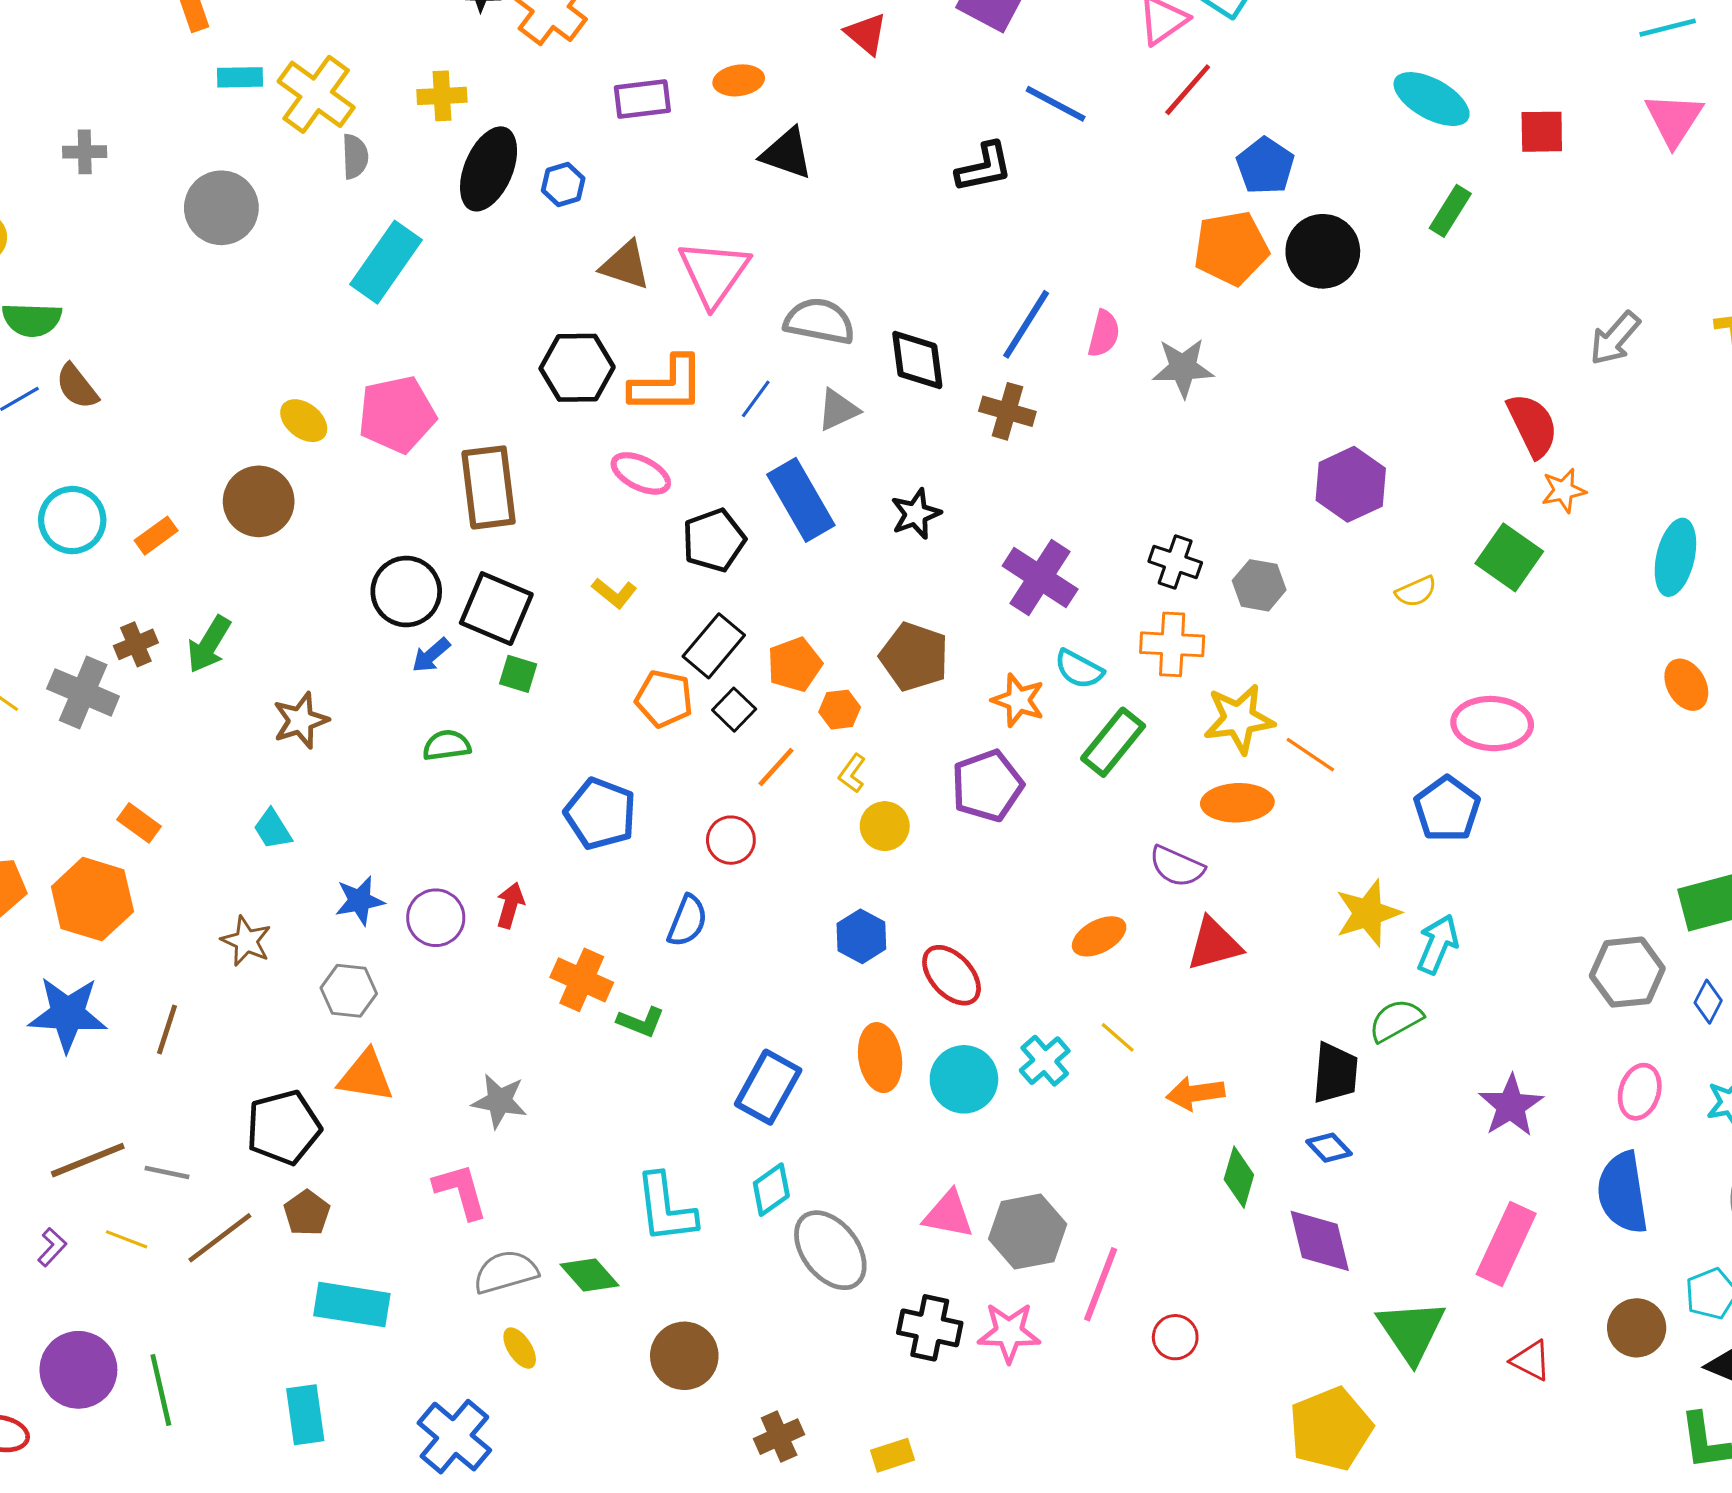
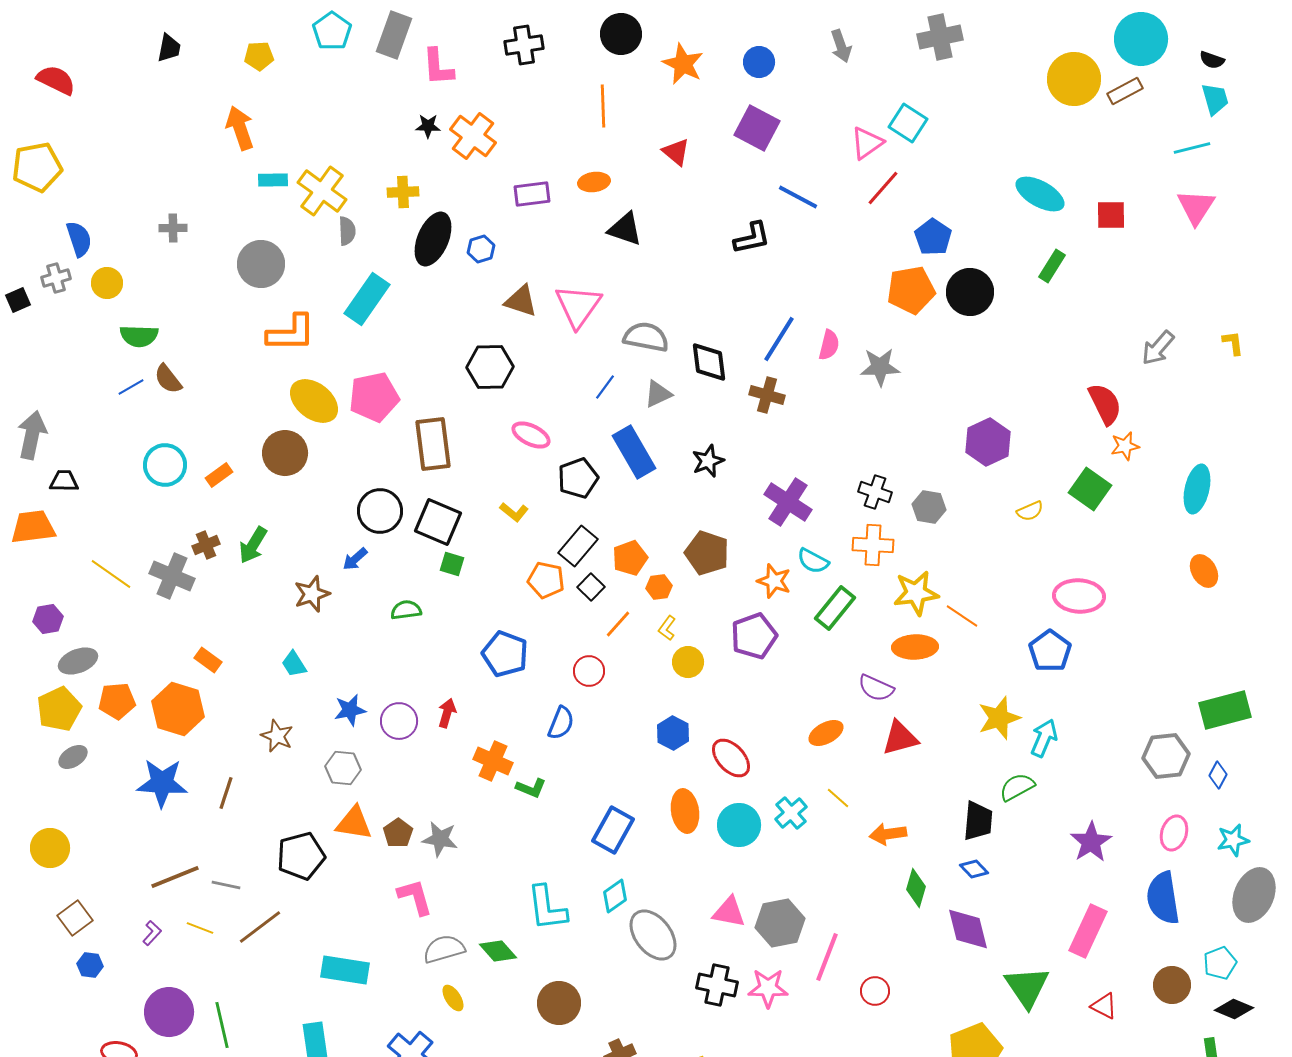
orange L-shape: (667, 385) -> (291, 333), moved
yellow ellipse: (304, 421) -> (314, 401), size x1.6
blue arrow: (431, 655) -> (355, 559), moved
brown pentagon: (307, 1213) -> (398, 833), moved

